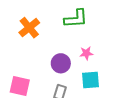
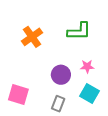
cyan square: (90, 80) -> (89, 94), turned 30

